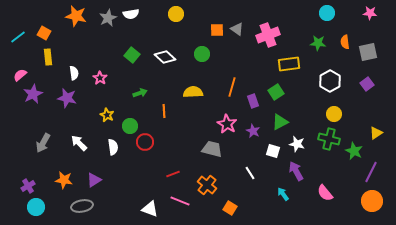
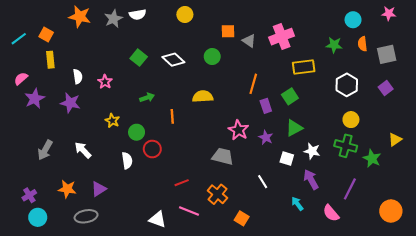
cyan circle: (327, 13) -> (353, 20), moved
gray triangle: (237, 29) -> (249, 41), moved
orange line: (232, 87) -> (253, 84), moved
white semicircle: (113, 147) -> (127, 161), moved
purple line: (371, 172) -> (350, 189), moved
pink semicircle: (325, 193) -> (331, 213), moved

